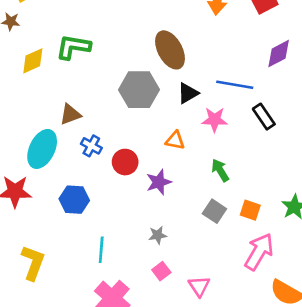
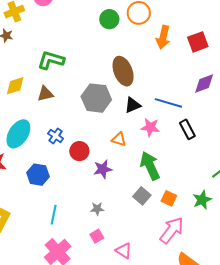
yellow diamond: (33, 61) -> (15, 86), moved
brown triangle: (70, 114) -> (45, 94), moved
green arrow: (220, 170) -> (150, 166), size x1.6
pink triangle: (199, 286) -> (124, 251), turned -30

